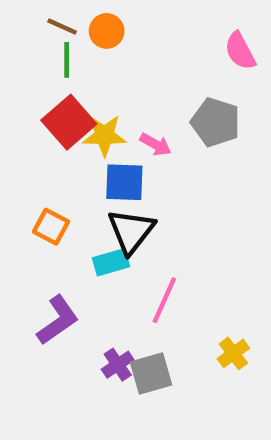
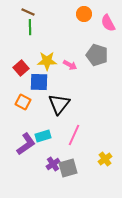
orange circle: (107, 31) -> (84, 14), moved
red square: (69, 122) -> (21, 68), moved, size x0.7
blue square: (124, 182) -> (39, 82), moved
cyan rectangle: (111, 262) -> (43, 136), moved

